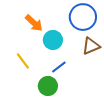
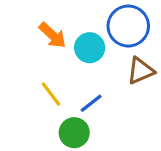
cyan circle: (53, 40) -> (90, 48), moved
yellow line: (23, 61) -> (51, 94), moved

